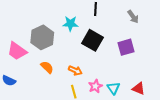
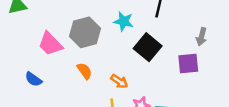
gray arrow: (133, 17) -> (202, 37), moved, turned 40

